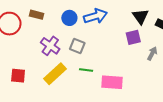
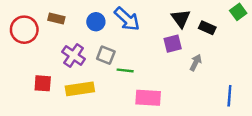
blue arrow: (95, 16) -> (127, 19), turned 60
green line: (86, 70) -> (125, 70), moved
yellow rectangle: (55, 74) -> (80, 89), turned 35
red square: (18, 76) -> (43, 83), moved

